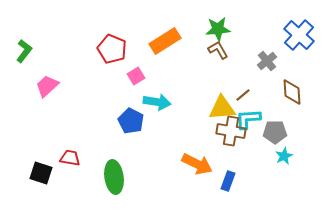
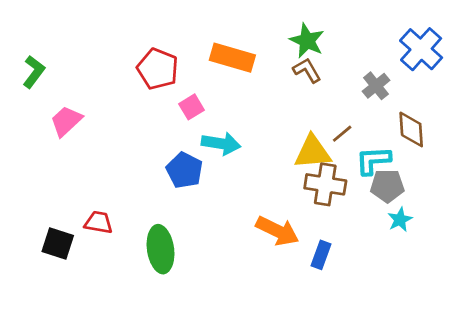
green star: (218, 29) -> (307, 41), turned 30
orange rectangle: (165, 41) -> (232, 58), turned 48
cyan L-shape: (248, 119) -> (373, 160), moved

